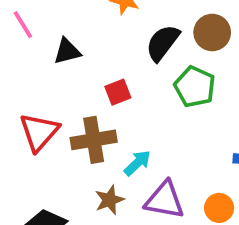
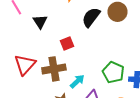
black triangle: (67, 51) -> (40, 22), turned -49
green pentagon: (195, 87) -> (113, 72), moved

